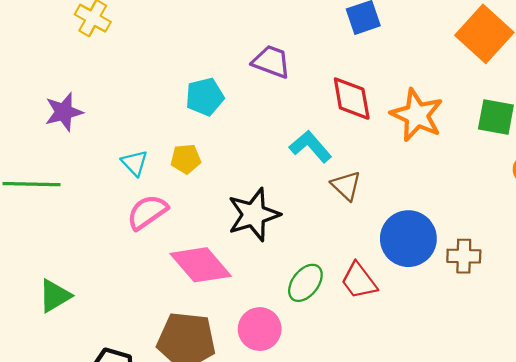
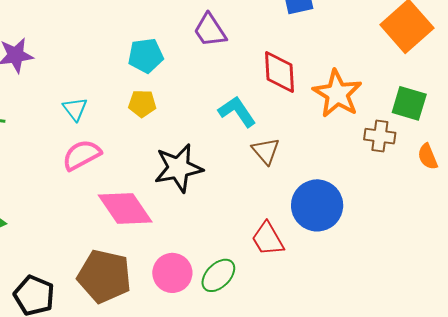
purple trapezoid: (271, 62) -> (210, 30), turned -150
yellow pentagon: (186, 159) -> (142, 104), moved
brown cross: (464, 256) -> (380, 136), moved
green ellipse: (305, 283) -> (218, 275), moved

